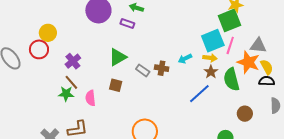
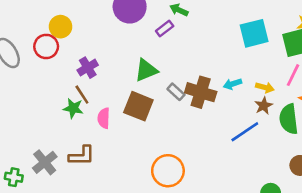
purple rectangle: (127, 23) -> (165, 29), turned -64
cyan square: (213, 41) -> (254, 33), moved
brown cross: (162, 68) -> (201, 92), size x1.6
brown square: (116, 85) -> (138, 106), size x1.6

